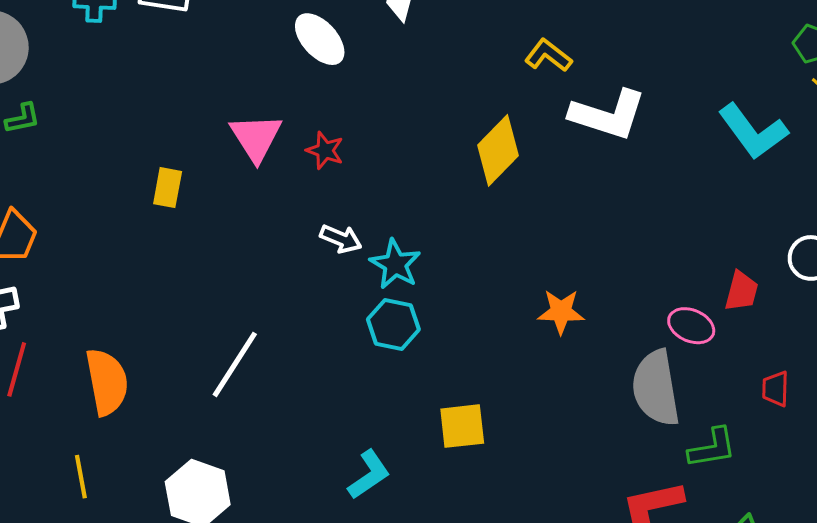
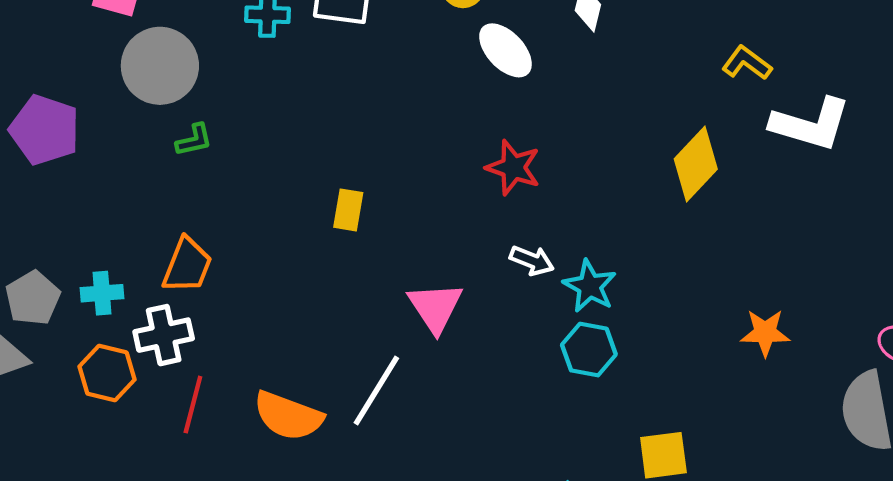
pink triangle: (256, 137) -> (435, 307), moved
red star: (325, 150) -> (513, 168), size x1.4
white line: (235, 364) -> (376, 390), moved
orange semicircle: (107, 382) -> (288, 416), turned 122

